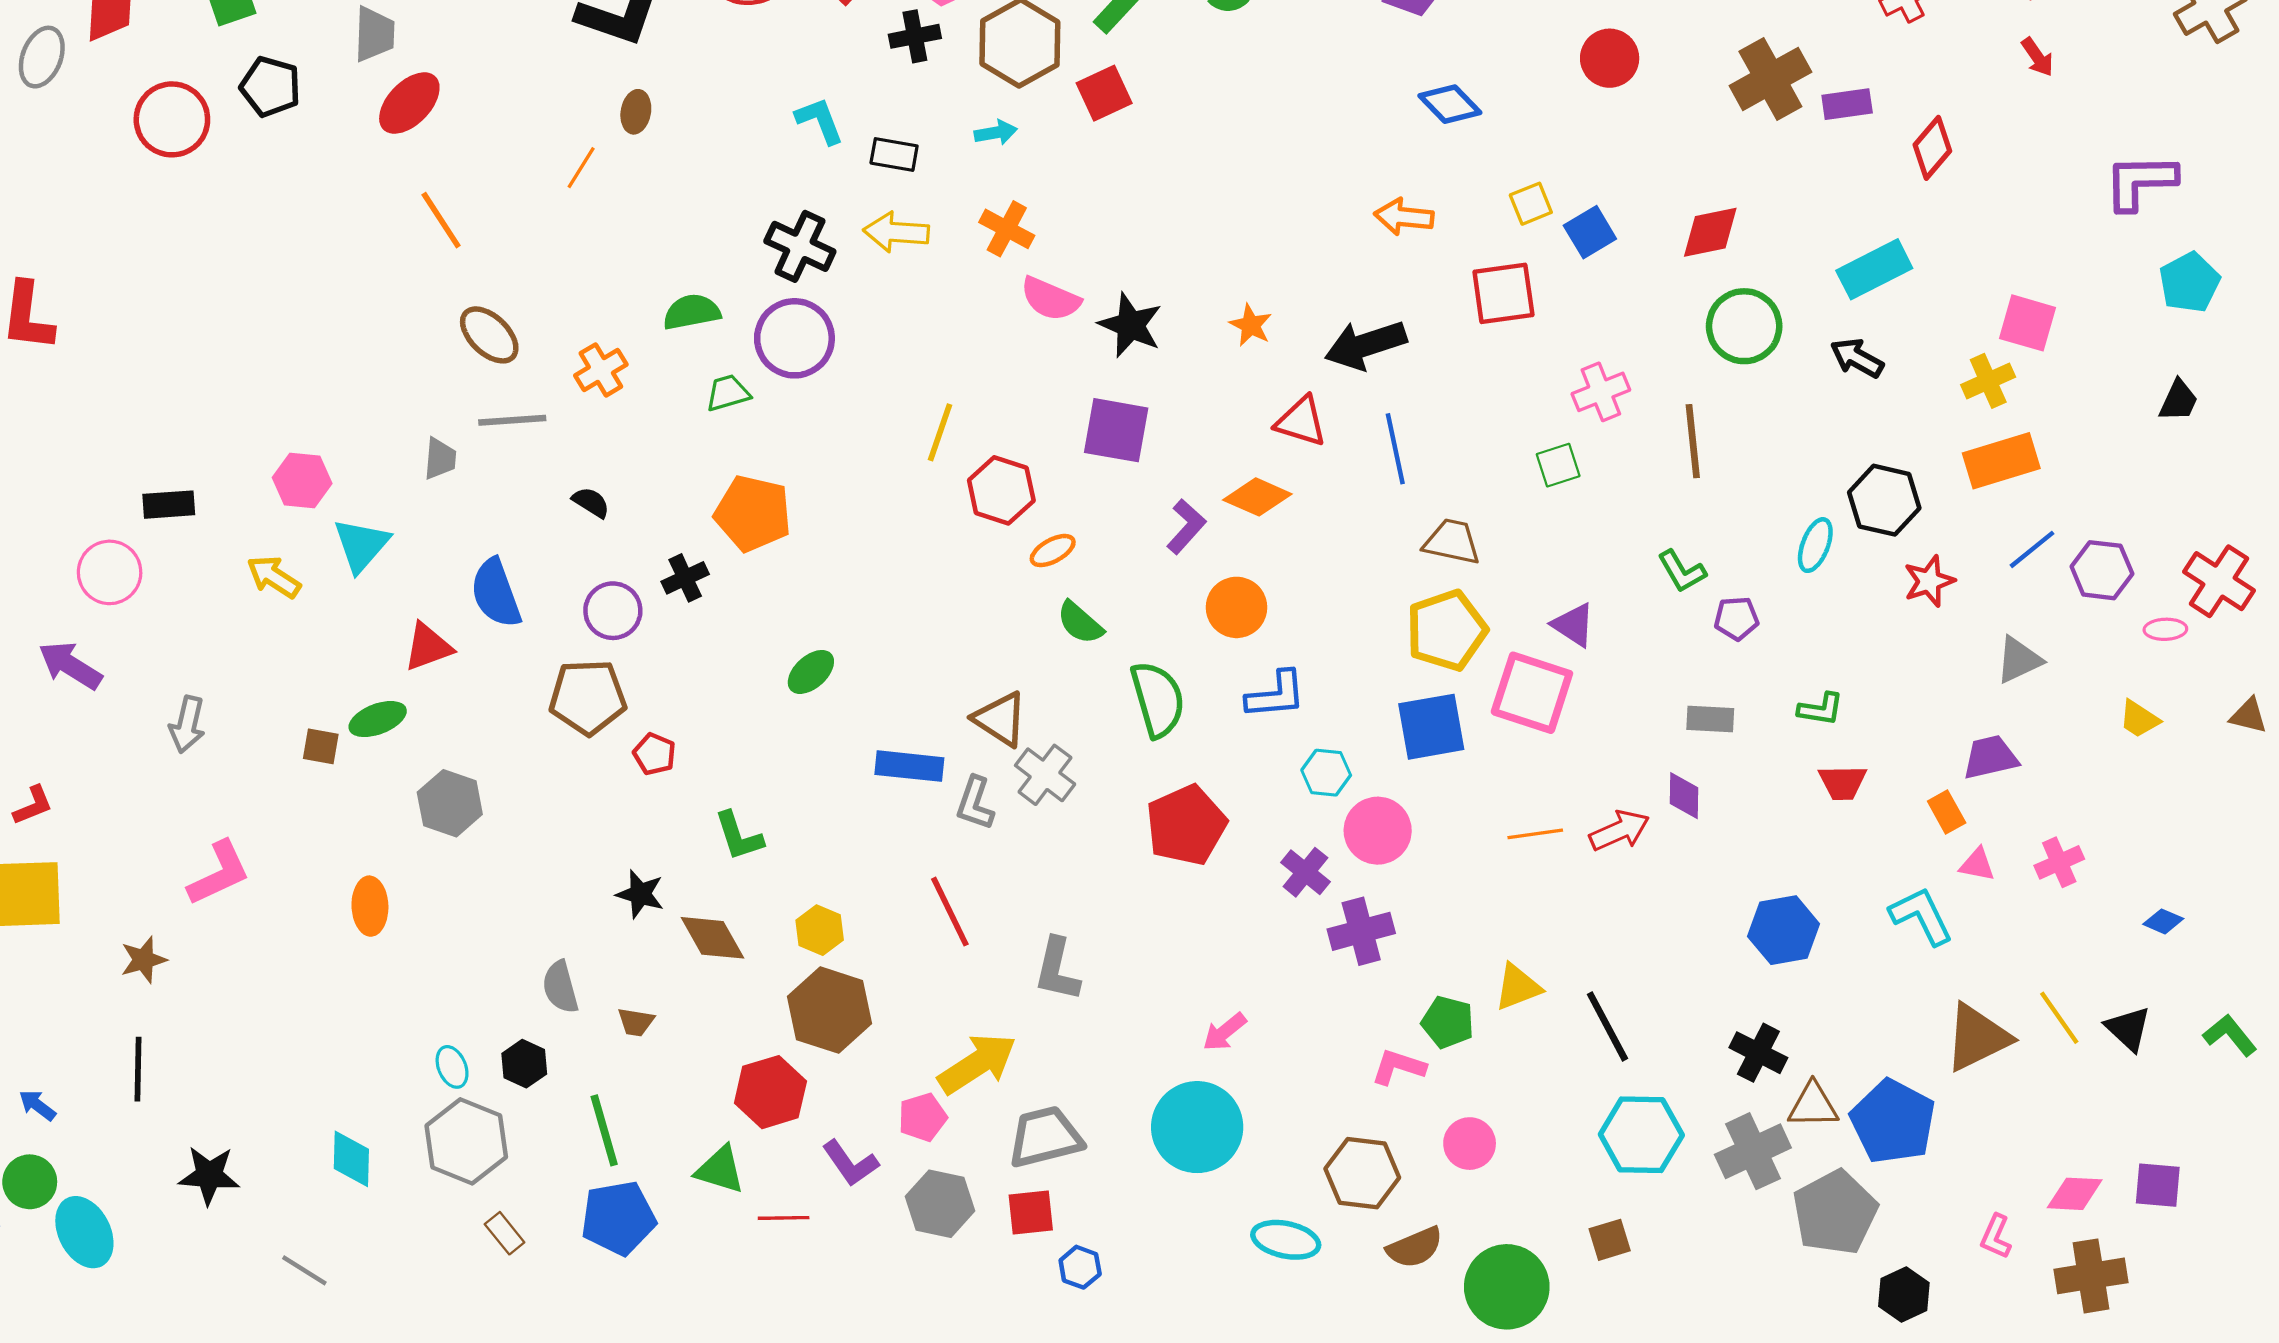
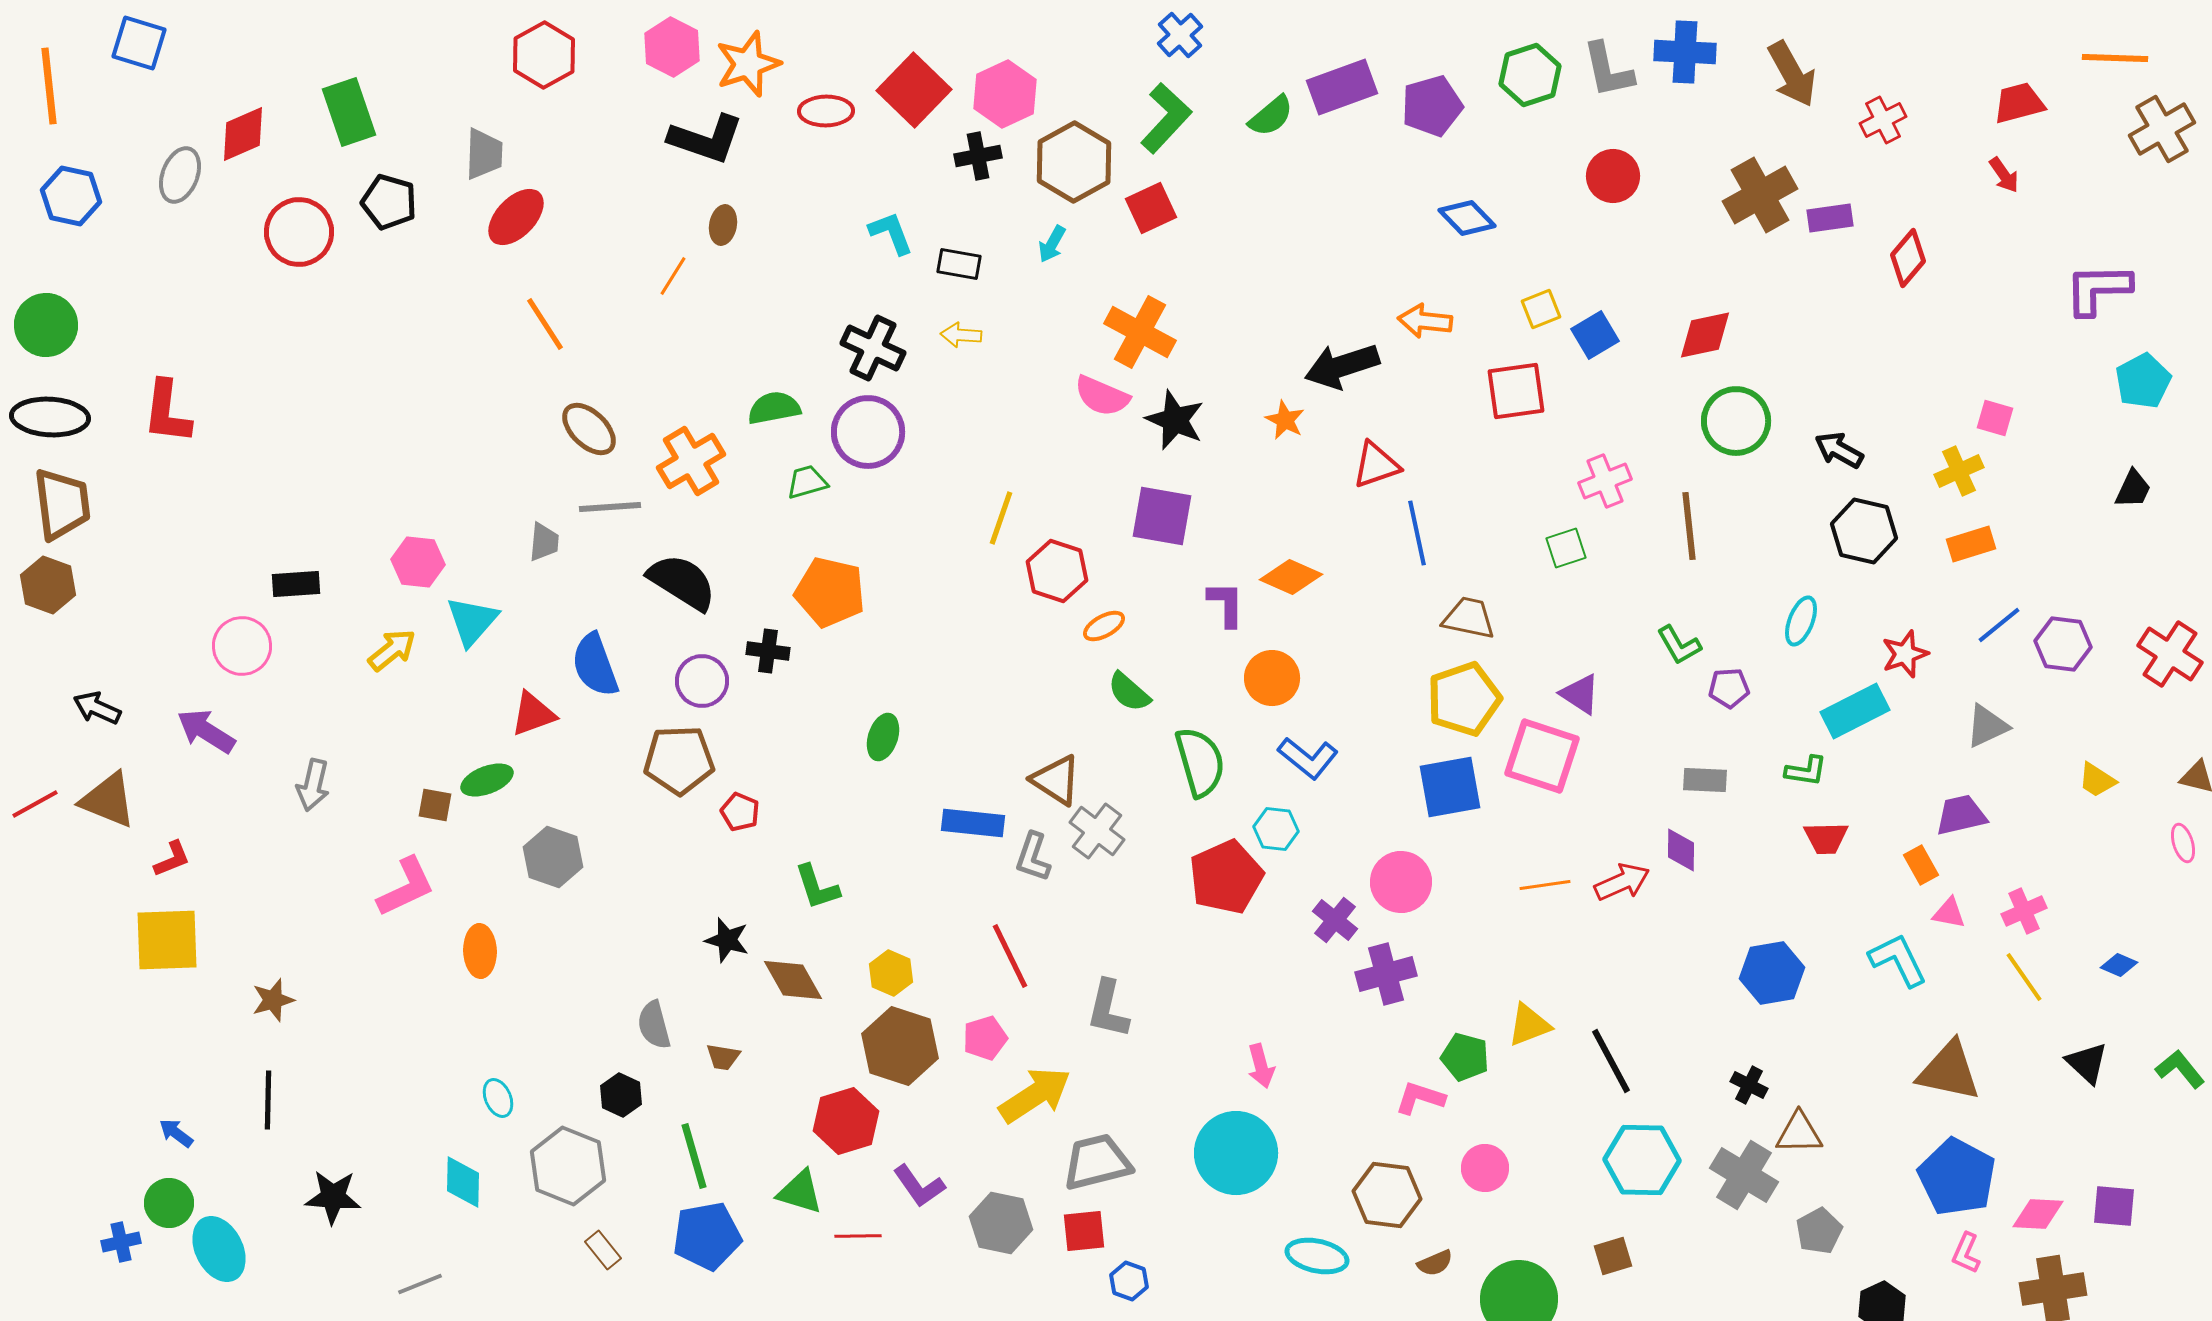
cyan arrow: (996, 133) -> (1052, 244), turned 129
orange cross: (1007, 229) -> (1140, 332), moved, size x1.4
yellow arrow: (896, 232) -> (961, 335), size x0.7
cyan rectangle: (1874, 269) -> (1855, 711), moved
pink square: (2028, 323) -> (1995, 418), size x0.7
black arrow: (1366, 345) -> (1342, 366), moved
orange cross: (601, 370) -> (691, 461), size x1.4
red triangle: (1301, 421) -> (1376, 465), moved, turned -36
orange rectangle: (2001, 461) -> (1971, 544), size x0.7
black hexagon: (1884, 500) -> (1864, 531), moved
black semicircle: (591, 502) -> (682, 582), size x2.0
purple L-shape: (1186, 526) -> (1226, 604), turned -42
yellow arrow: (274, 577) -> (392, 650), turned 108
black cross: (685, 578) -> (768, 651), turned 33
pink ellipse: (2165, 629) -> (2183, 843), moved, turned 75
green ellipse: (811, 672) -> (883, 737), turned -30
blue L-shape: (1276, 695) -> (1308, 758), turned 44
cyan hexagon: (1326, 773) -> (1276, 829), moved
pink L-shape: (219, 873) -> (406, 887), moved
yellow line: (2059, 1018) -> (2024, 977), moved
pink arrow: (1224, 1032) -> (1261, 1066), turned -66
brown triangle: (1977, 1037) -> (1949, 1071), turned 38
black cross: (1758, 1053) -> (1749, 1085), size x0.7
cyan ellipse: (452, 1067) -> (498, 1098), moved
pink pentagon: (922, 1117) -> (985, 1038), moved
blue pentagon: (1893, 1122) -> (1957, 1177), moved
gray cross: (1753, 1151) -> (1744, 1175), turned -34
gray pentagon: (1835, 1212) -> (1819, 1231), size x0.6
brown semicircle: (1415, 1247) -> (1435, 1263), size x0.7
gray line: (304, 1270) -> (420, 1284), turned -54

